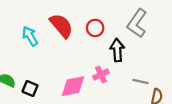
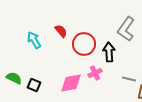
red semicircle: (61, 26) -> (61, 31), size x0.6
red circle: (95, 28) -> (84, 44), moved, size x1.5

